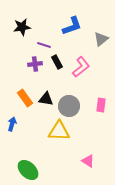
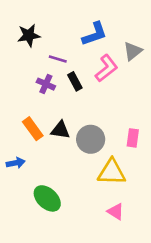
purple cross: (35, 64) -> (46, 84), turned 32
pink L-shape: (81, 67) -> (106, 68), moved
blue arrow: (12, 124) -> (16, 163), turned 64
yellow triangle: (59, 131) -> (112, 172), moved
green ellipse: (28, 170) -> (47, 198), moved

